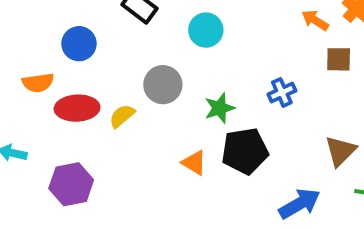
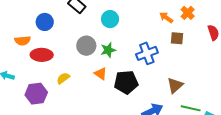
blue cross: (282, 92) -> (147, 53), size x1.5
green star: (219, 108) -> (108, 50), moved
yellow semicircle: (122, 116) -> (63, 78), moved
orange triangle: (194, 163) -> (101, 74), moved

